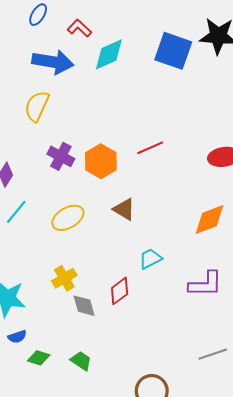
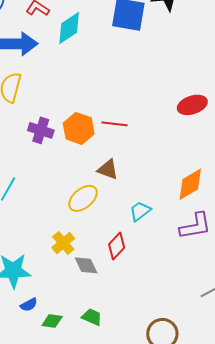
red line: (150, 148) -> (114, 124), moved, turned 40
yellow ellipse: (68, 218) -> (83, 198), moved
orange diamond: (209, 219) -> (190, 184), moved

